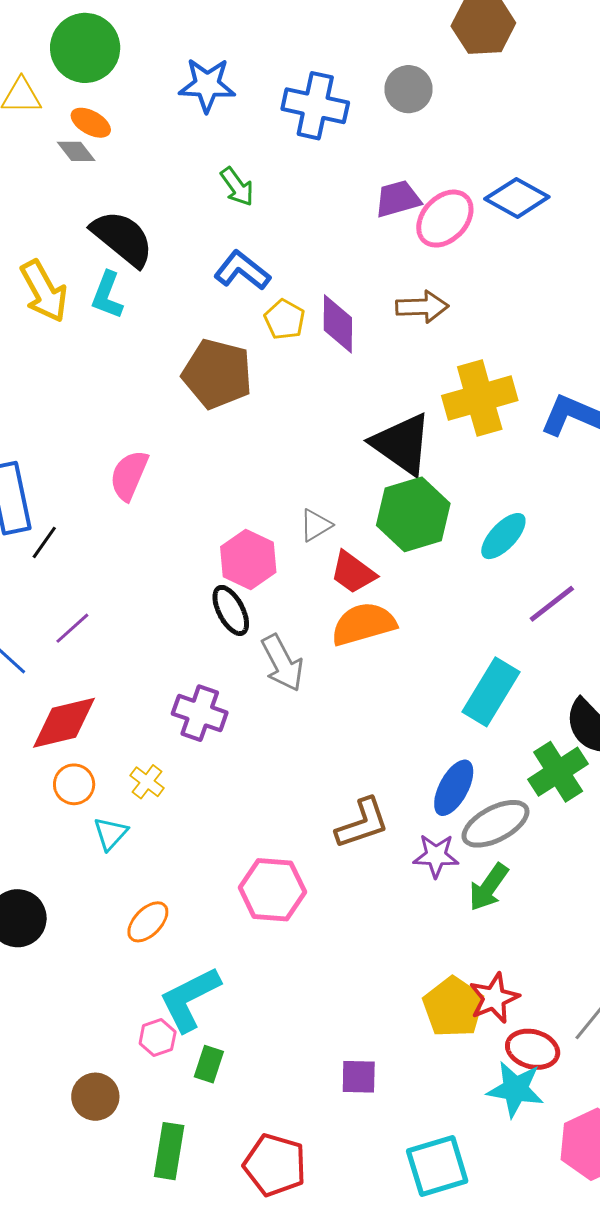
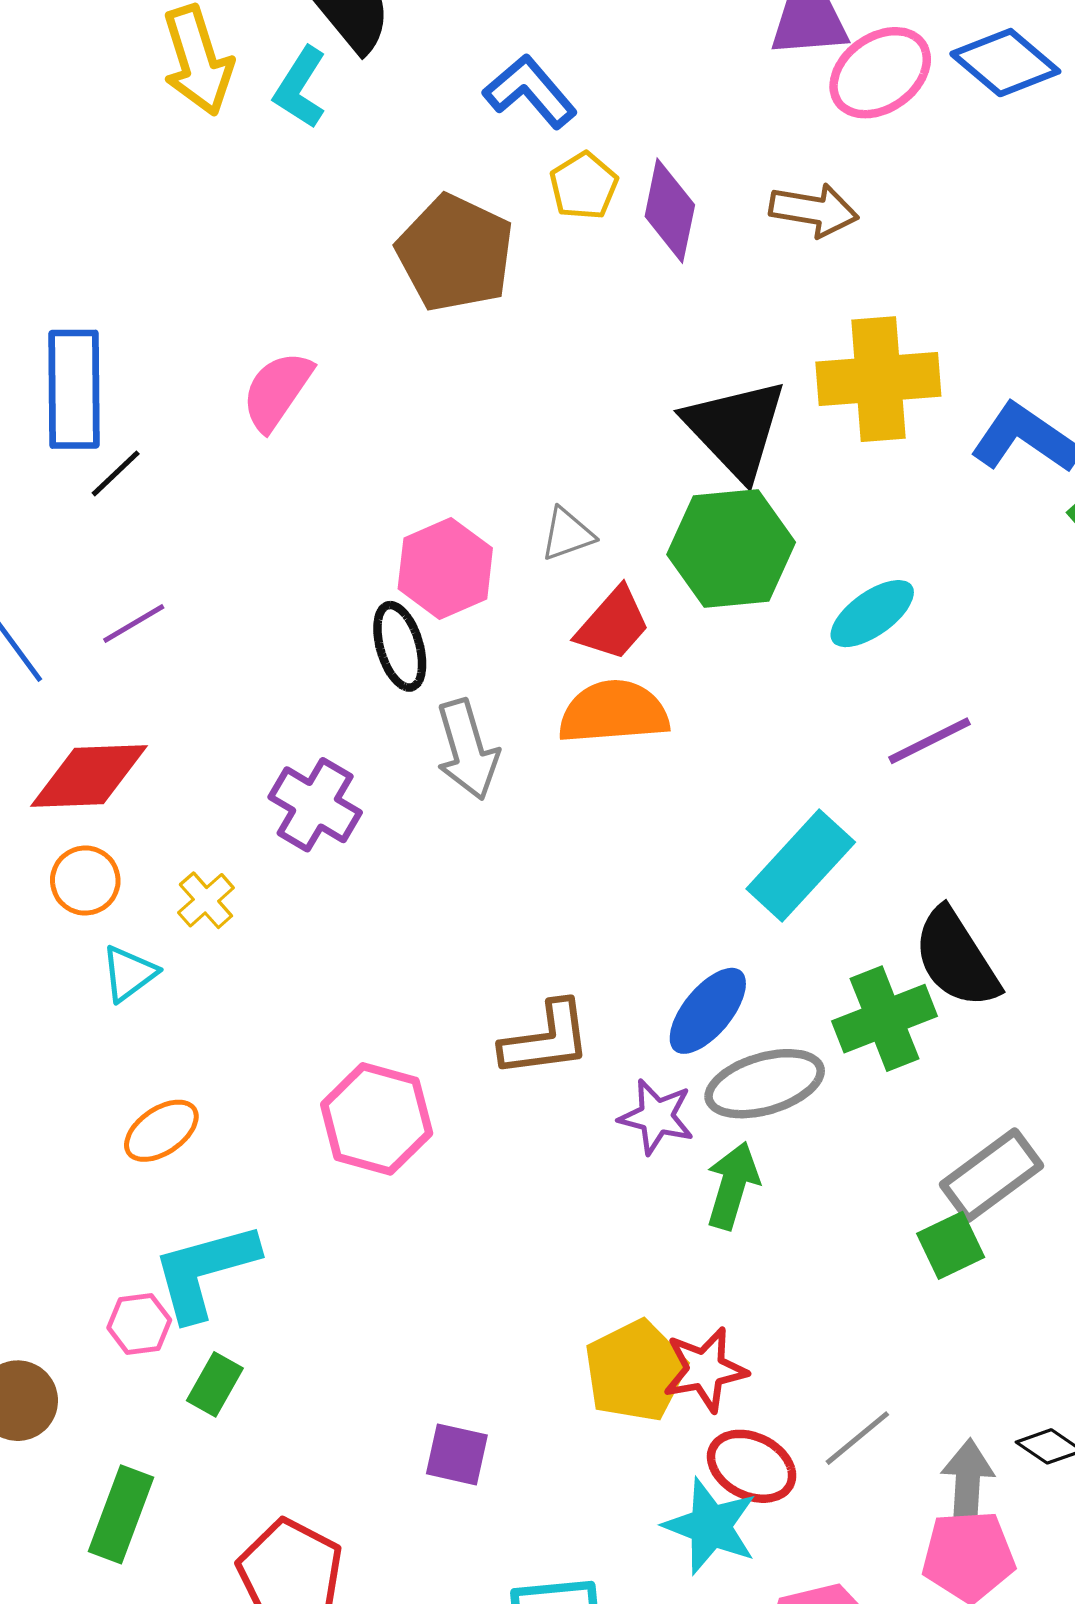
red trapezoid: (353, 572) -> (613, 624), turned -96
green arrow: (489, 887) -> (732, 1186), turned 150

